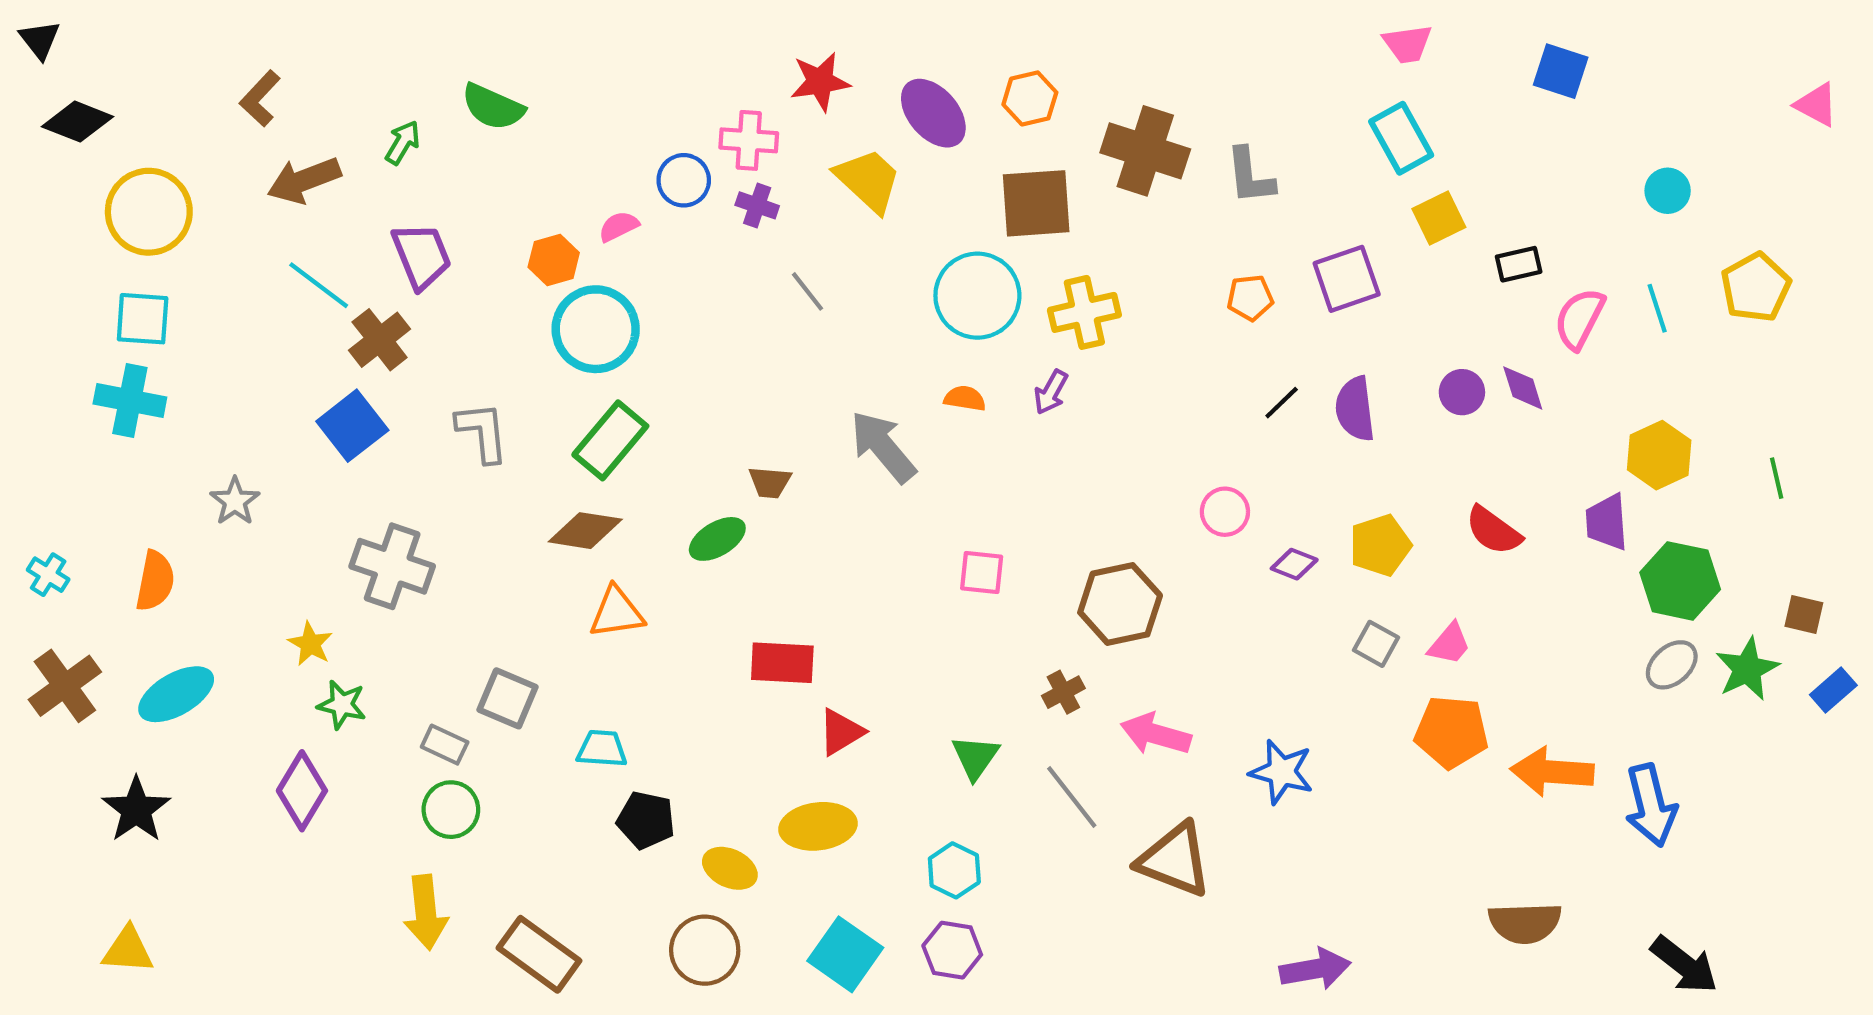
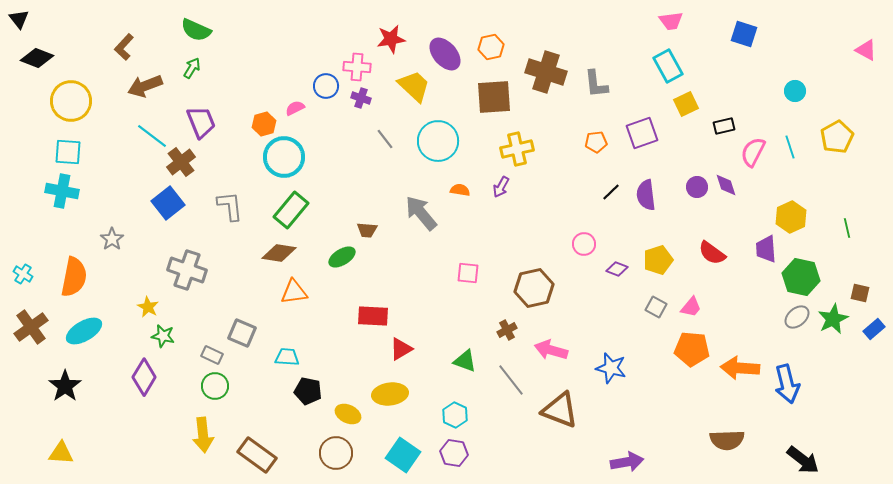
green semicircle: (493, 107) -> (196, 30), moved
cyan circle: (977, 296) -> (438, 141), moved
orange semicircle: (155, 581) -> (74, 277), size x1.4
green triangle: (975, 757) -> (465, 361), turned -45

